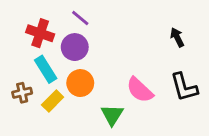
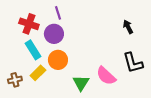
purple line: (80, 18) -> (58, 13), turned 32
pink semicircle: (140, 90) -> (106, 76), moved
brown cross: (22, 93) -> (15, 80), moved

